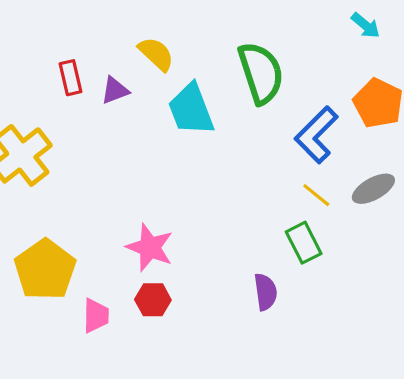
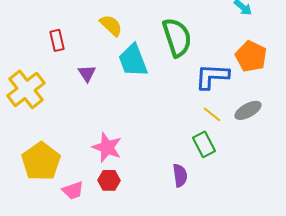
purple triangle: (115, 90) -> (87, 73), moved, turned -42
blue L-shape: (316, 135) -> (212, 76), turned 48
pink trapezoid: (96, 316) -> (73, 190), turned 70

